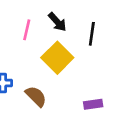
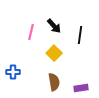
yellow square: (57, 58) -> (54, 53), size x0.7
brown semicircle: (36, 96) -> (54, 82), moved, turned 36

